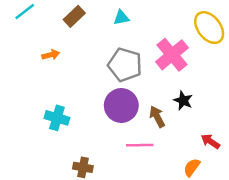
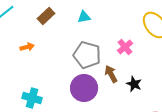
pink cross: (172, 55) -> (125, 47), size x0.6
brown arrow: (157, 117) -> (111, 74), moved

